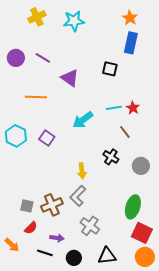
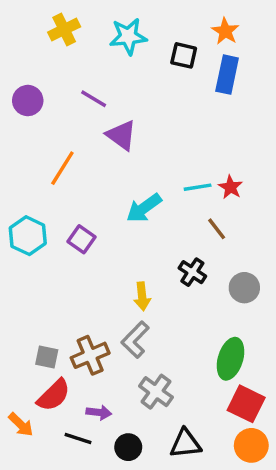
purple line: (43, 58) -> (94, 99), moved
black square: (110, 69) -> (184, 55), moved
orange line: (36, 97) -> (62, 168), turned -60
red semicircle: (31, 228) -> (54, 395), size x1.5

